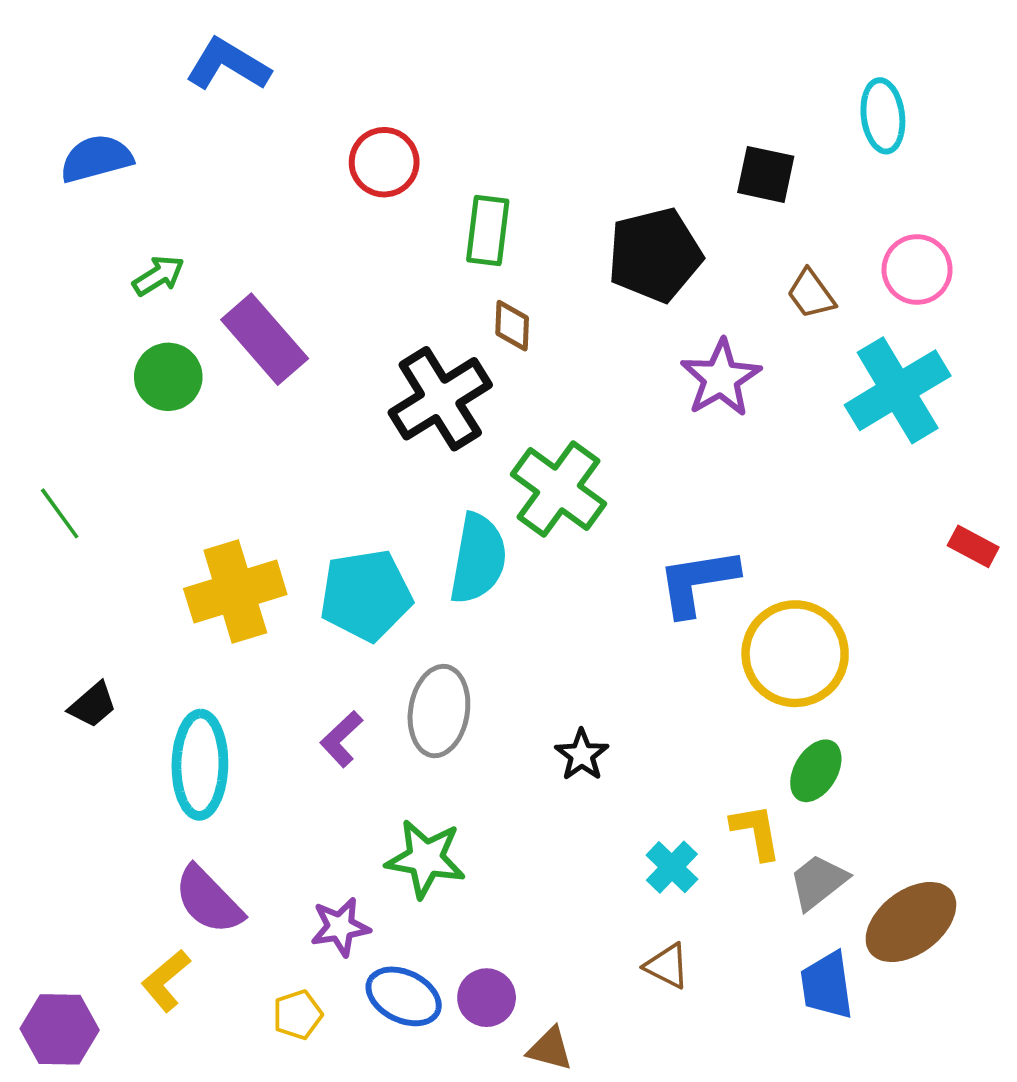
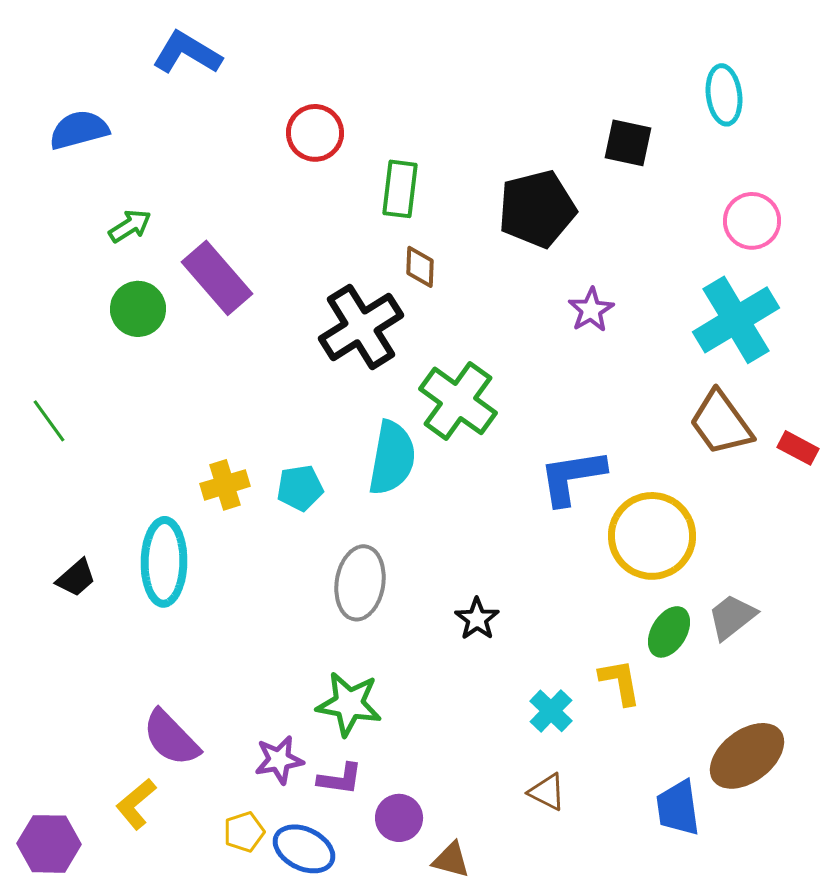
brown trapezoid: (811, 294) -> (721, 423), moved, size x1.6
purple star: (721, 378) -> (591, 310), size x0.7
yellow cross: (235, 592) -> (225, 485), moved, size x0.6
cyan pentagon: (366, 595) -> (300, 488), size x0.6
purple L-shape: (341, 739) -> (340, 779), moved, turned -129
cyan ellipse: (200, 765) -> (164, 562), moved
gray trapezoid: (818, 882) -> (732, 617), moved
blue ellipse: (404, 996) -> (304, 849), moved

